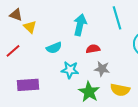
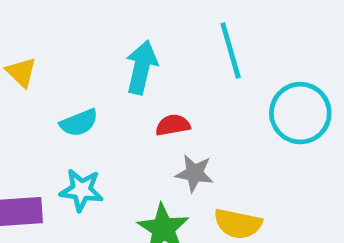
cyan star: (70, 70) -> (81, 190), moved

